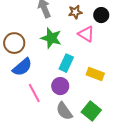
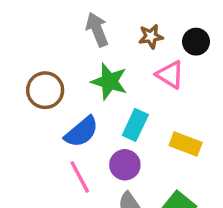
blue semicircle: (22, 67) -> (82, 132), moved

